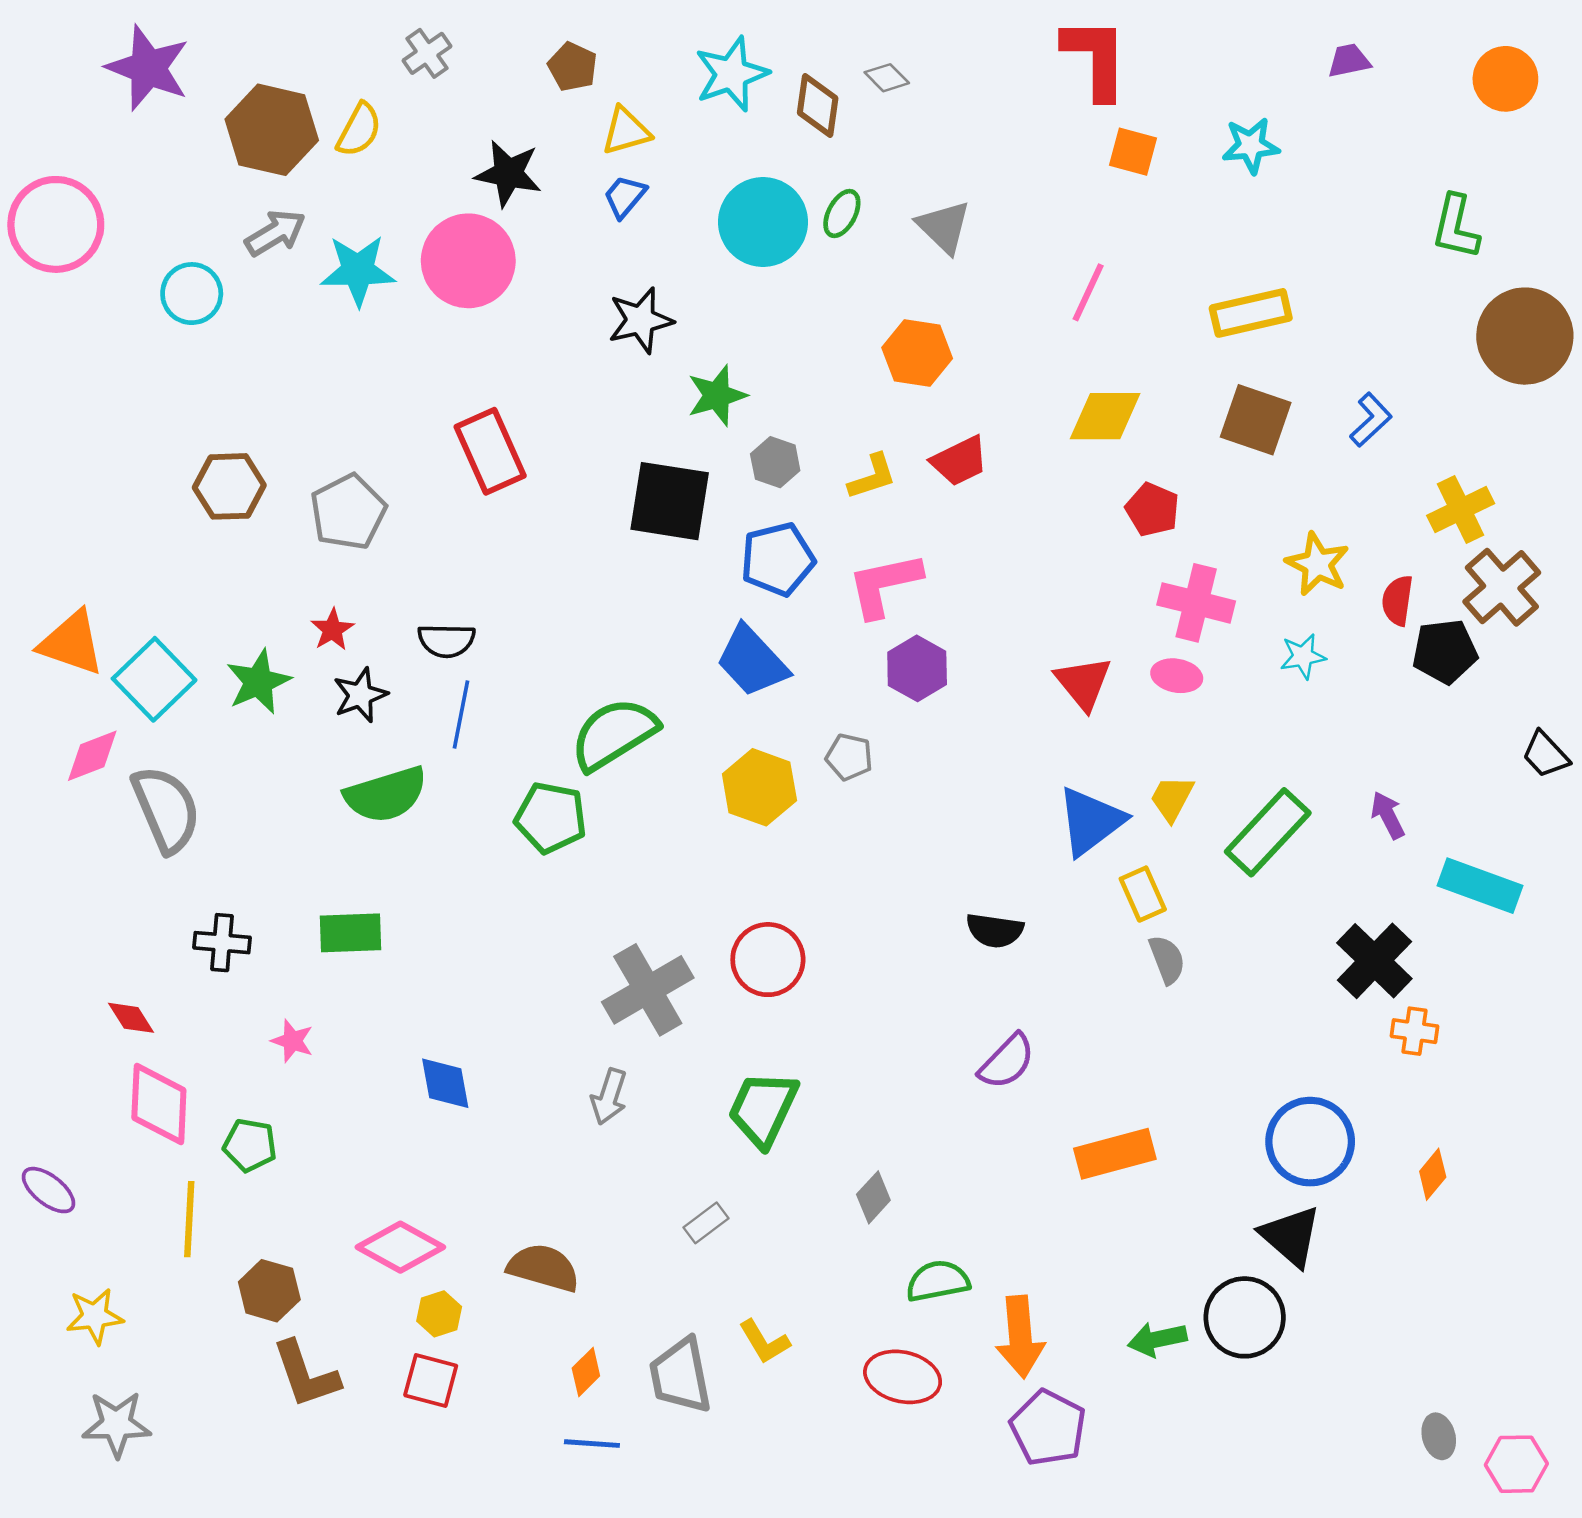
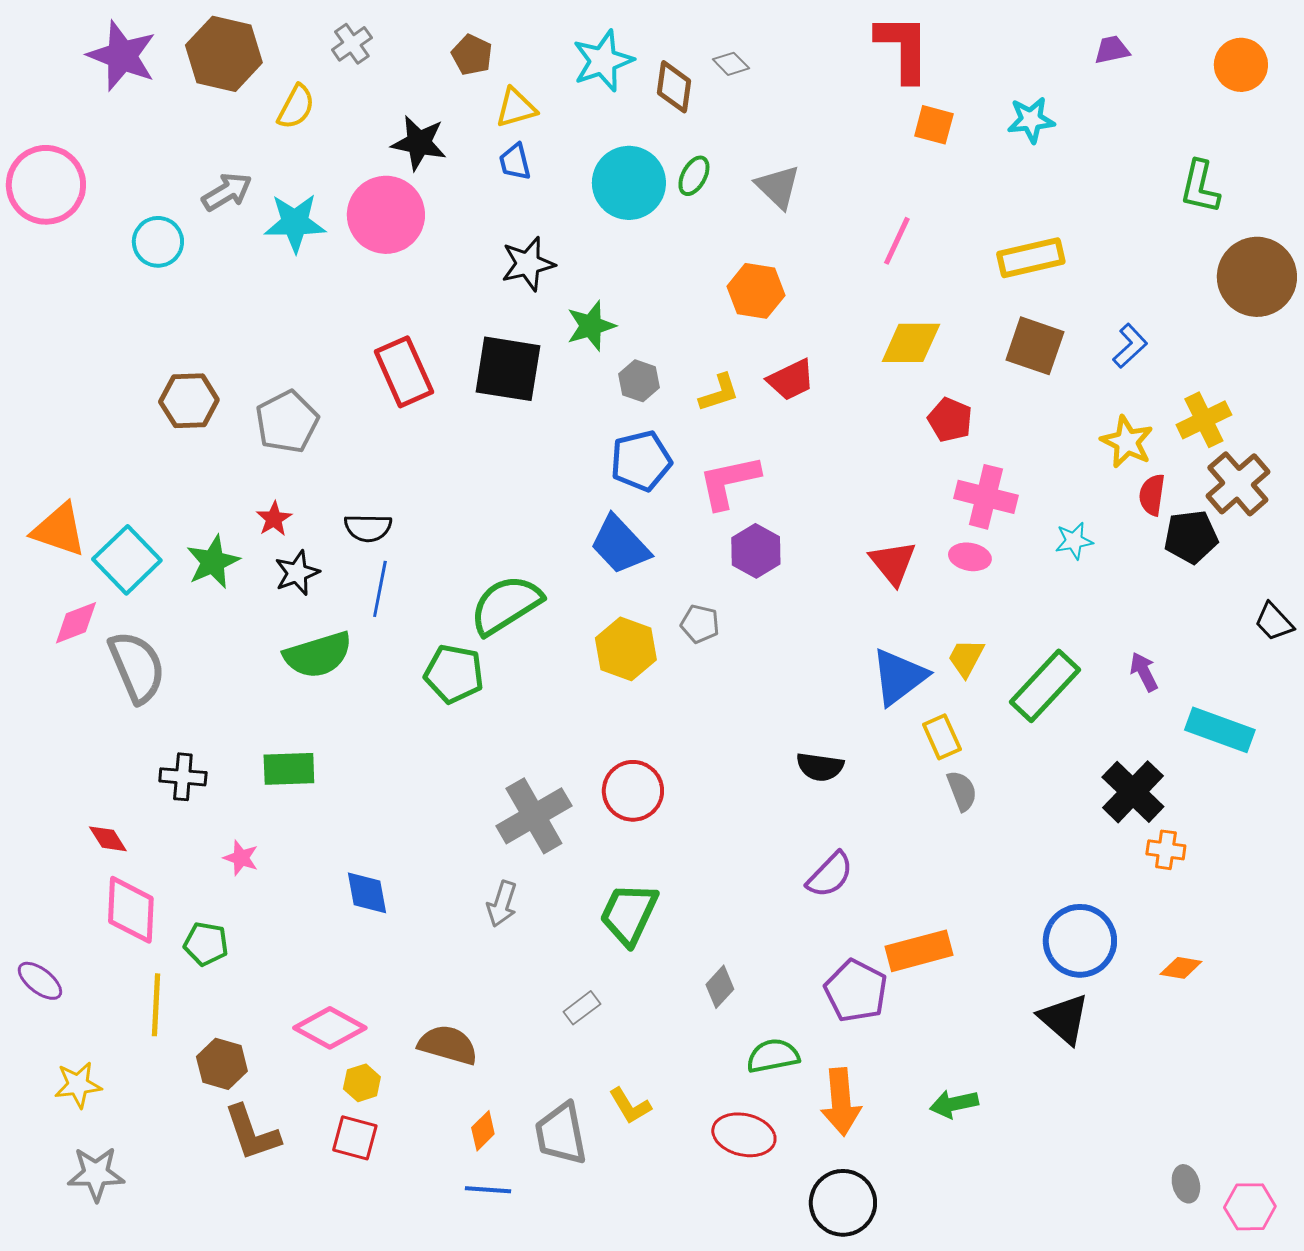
brown hexagon: (272, 130) -> (224, 54), moved
blue trapezoid: (625, 197) -> (515, 162), turned -54
black square: (670, 501) -> (508, 369), moved
yellow star: (1317, 564) -> (1127, 442), moved
orange diamond: (1433, 1174) -> (1181, 968), turned 60
black circle: (1245, 1317) -> (843, 1203), moved
purple pentagon: (1048, 1428) -> (856, 991), moved

